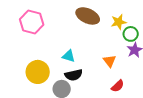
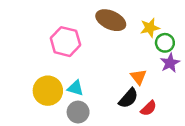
pink hexagon: (32, 22) -> (65, 42), moved
cyan triangle: (69, 56) -> (76, 88), moved
black semicircle: (74, 75) -> (128, 98), moved, turned -36

